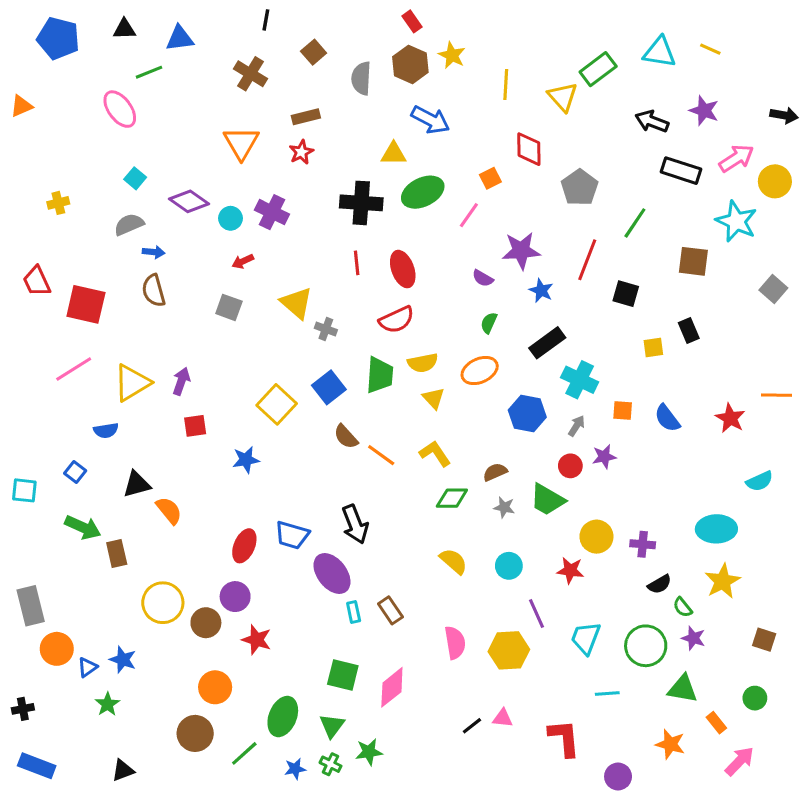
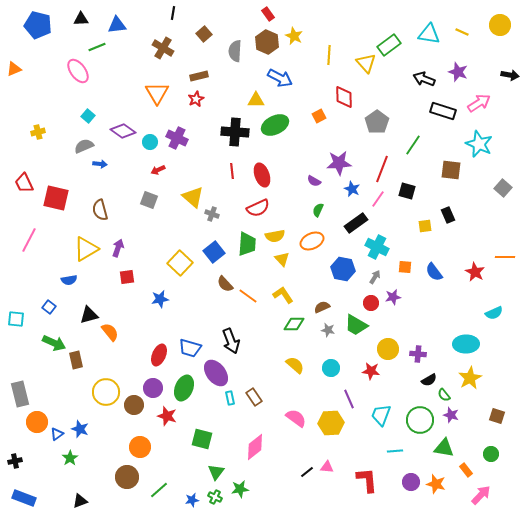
yellow circle: (775, 181) -> (500, 25), moved
pink line: (469, 215) -> (378, 199), moved
brown semicircle: (154, 291) -> (100, 210), moved
pink line: (74, 369) -> (29, 240), moved, turned -30
pink semicircle: (455, 643) -> (296, 418), turned -45
green square: (343, 675) -> (202, 439), moved
green ellipse: (283, 717) -> (184, 388), moved
purple circle: (618, 776) -> (411, 482), moved

